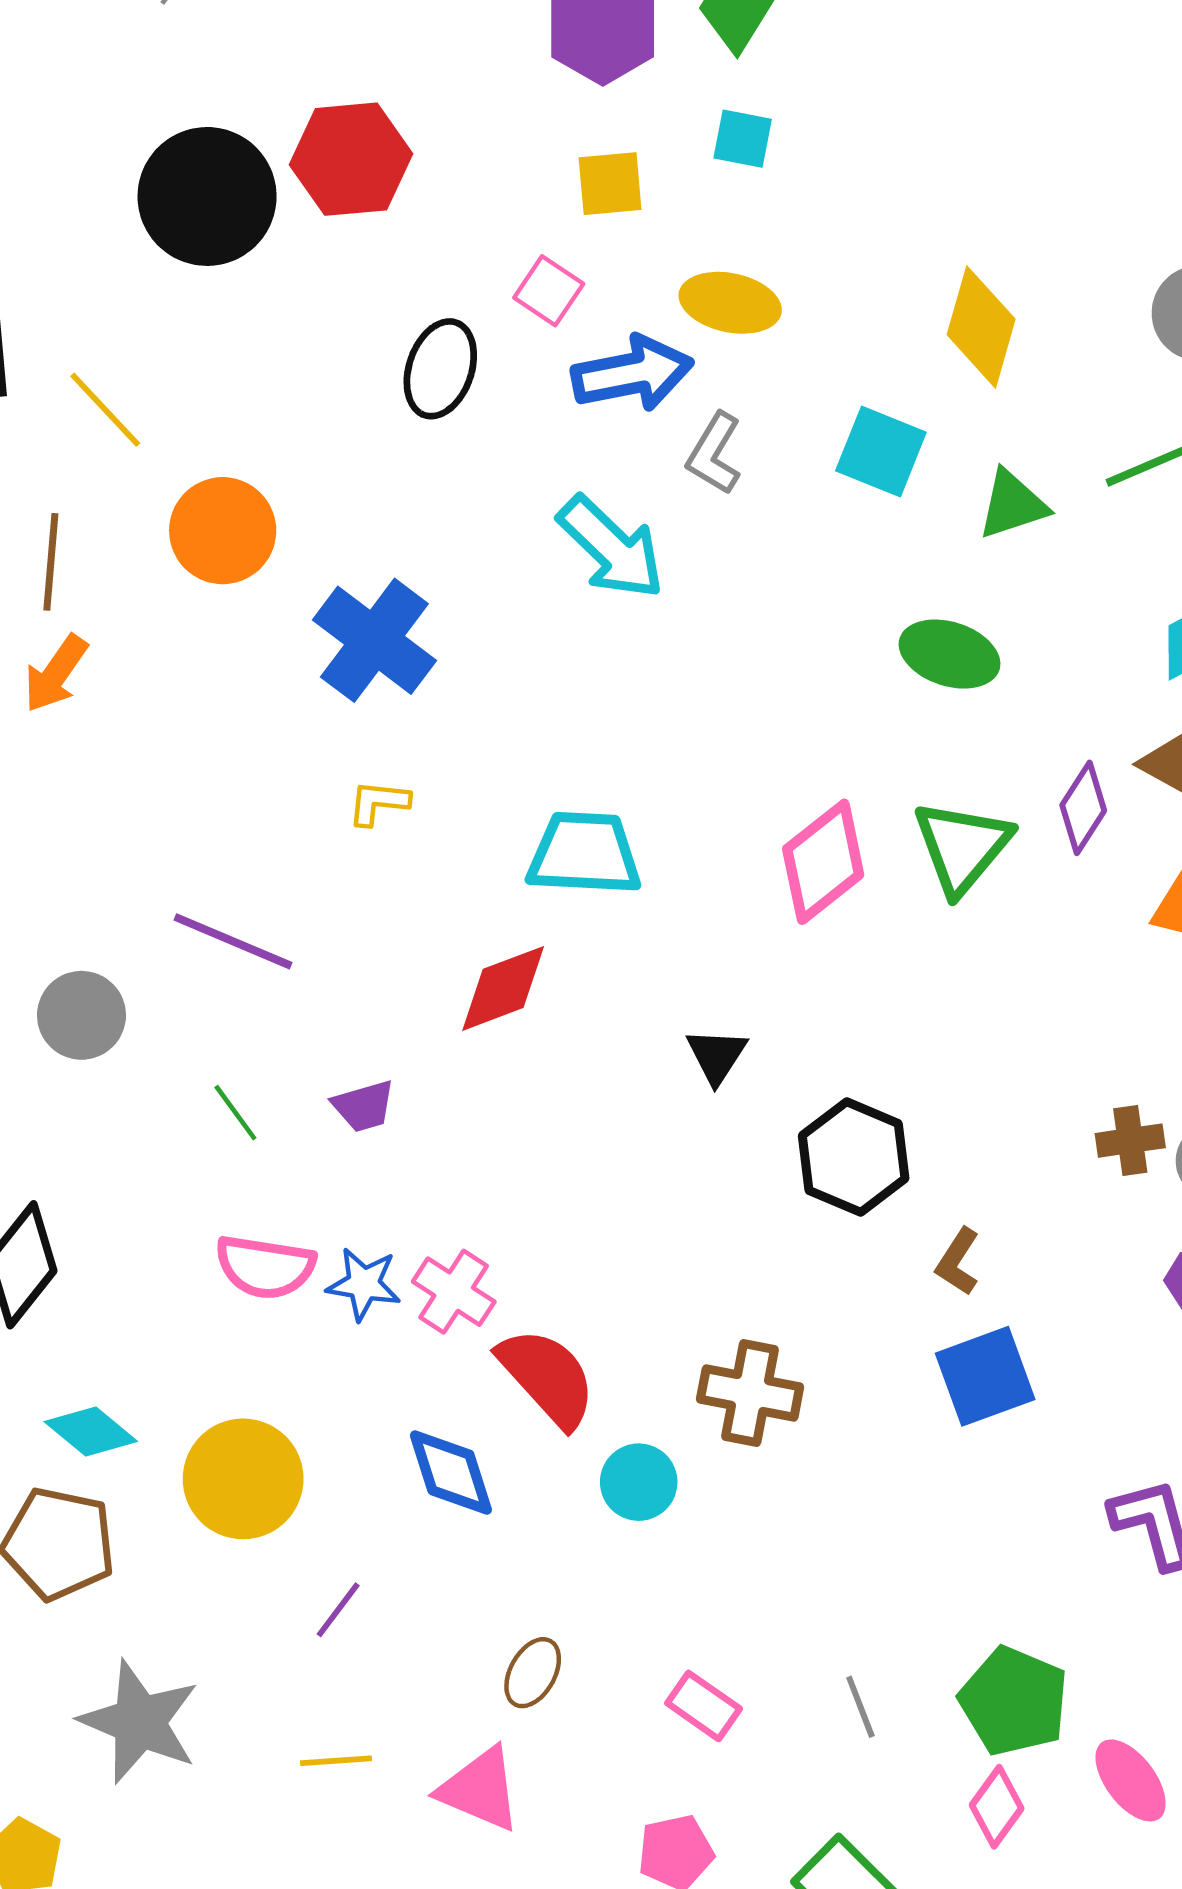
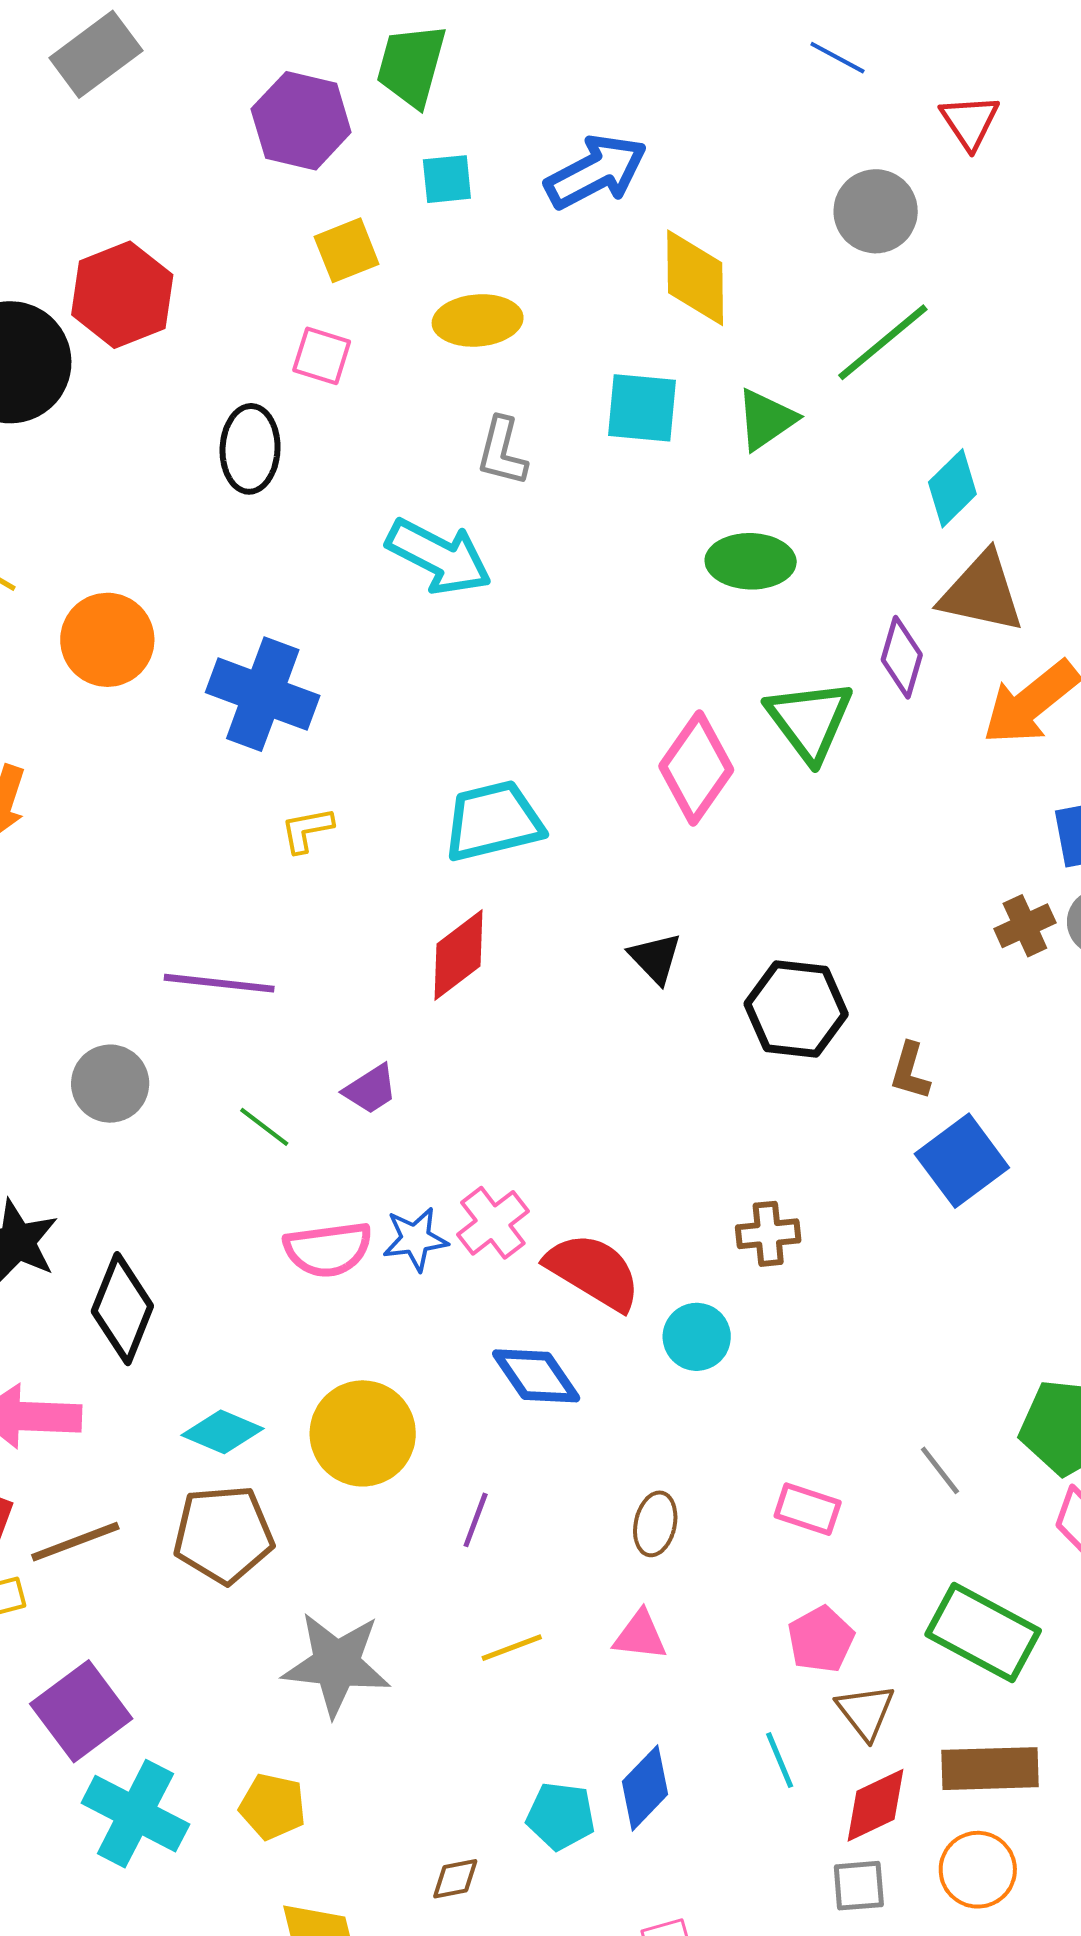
blue arrow: (632, 373) -> (596, 172), moved
pink cross: (454, 1292) -> (493, 1223), turned 36
brown cross: (750, 1393) -> (768, 1234), size x0.7
pink triangle: (480, 1789) -> (640, 1635), size x0.7

